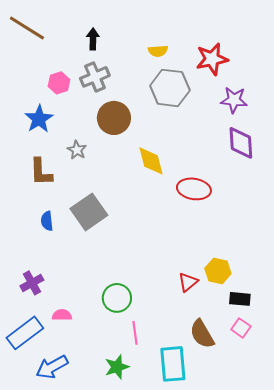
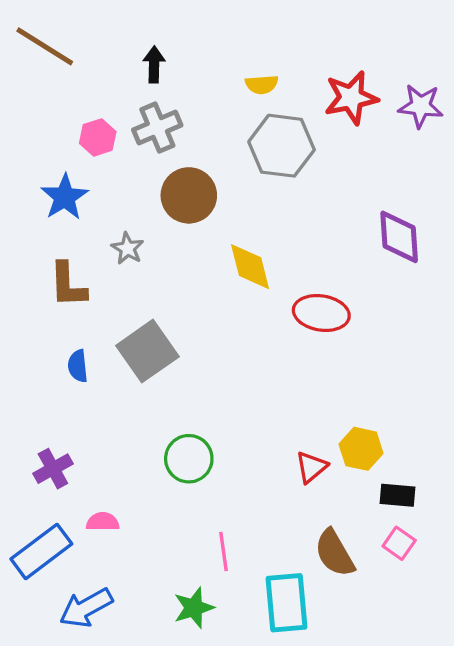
purple star: (234, 100) -> (421, 106), moved
green circle: (117, 298) -> (189, 459), moved

